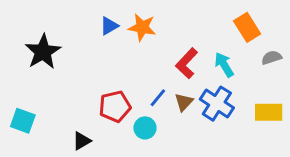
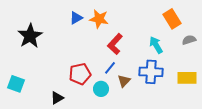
red L-shape: (187, 63) -> (115, 44), moved
brown triangle: (184, 102) -> (124, 81), moved
blue cross: (217, 104) -> (151, 72), turned -30

